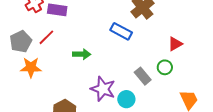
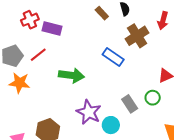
green arrow: (82, 54) -> (71, 75), size x1.4

